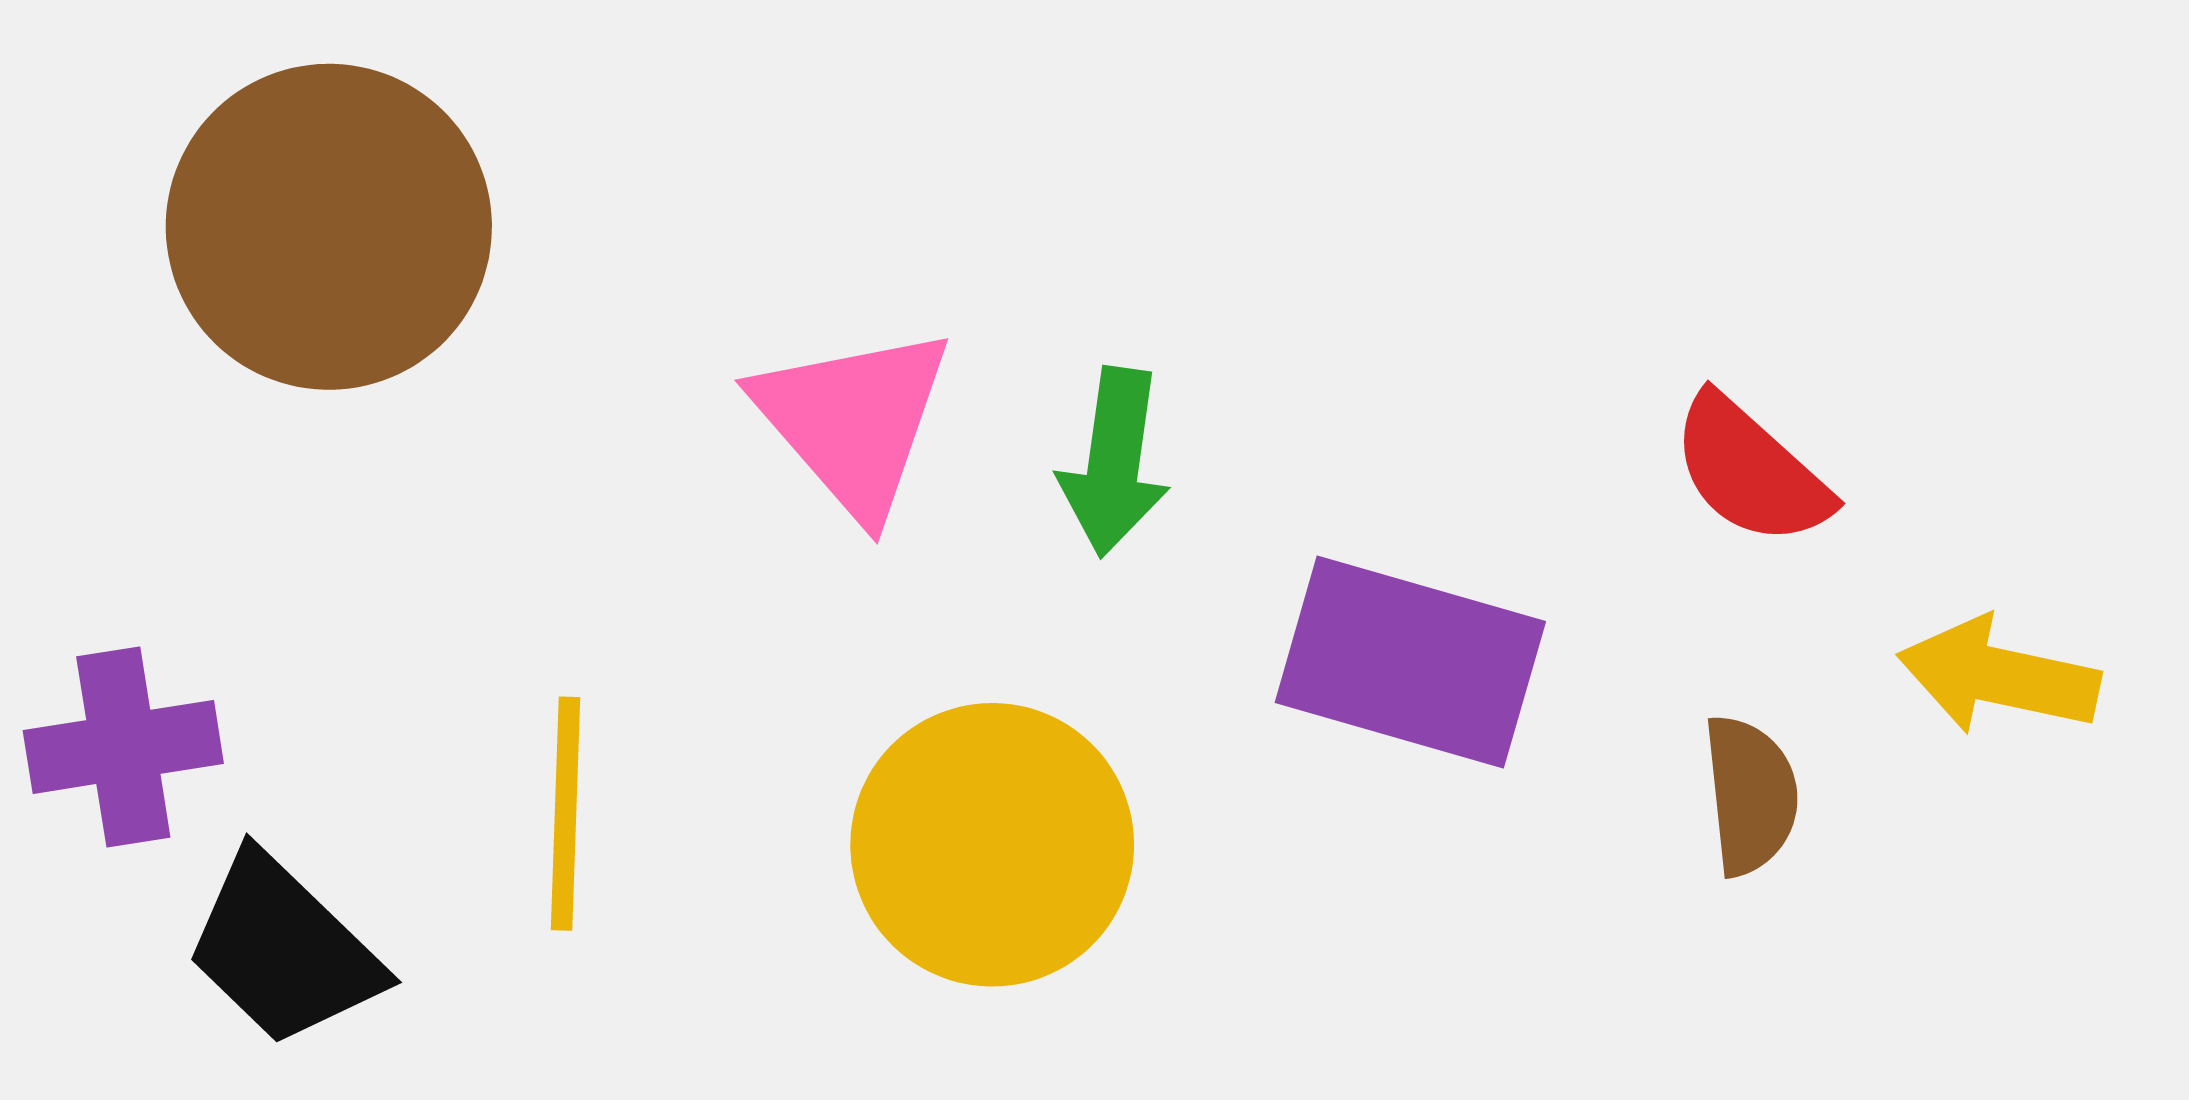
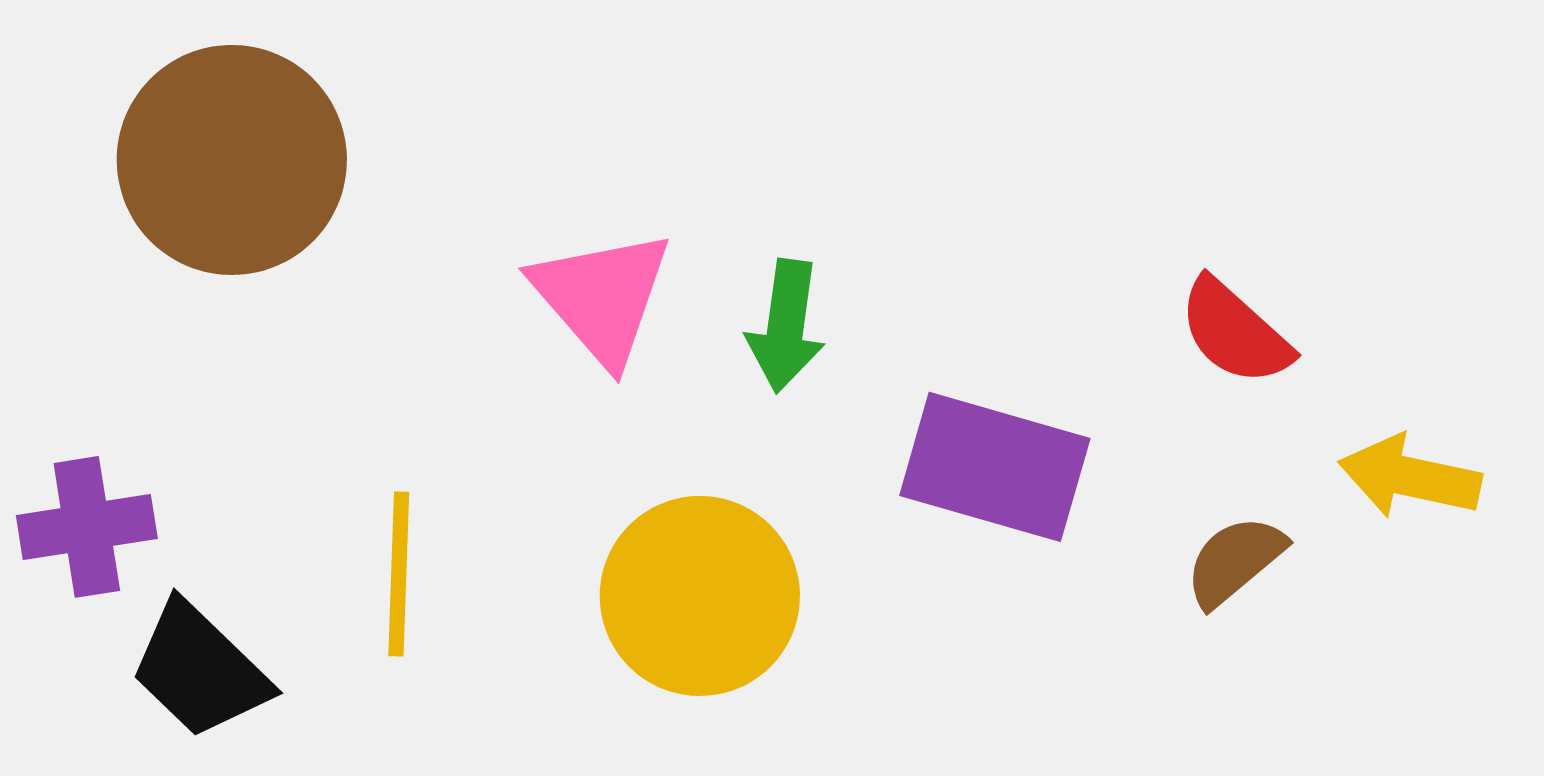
brown semicircle: (1750, 795) -> (1235, 561), turned -124

